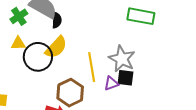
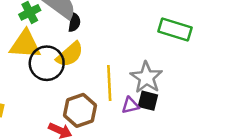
yellow triangle: (18, 43) -> (25, 44), size x1.8

